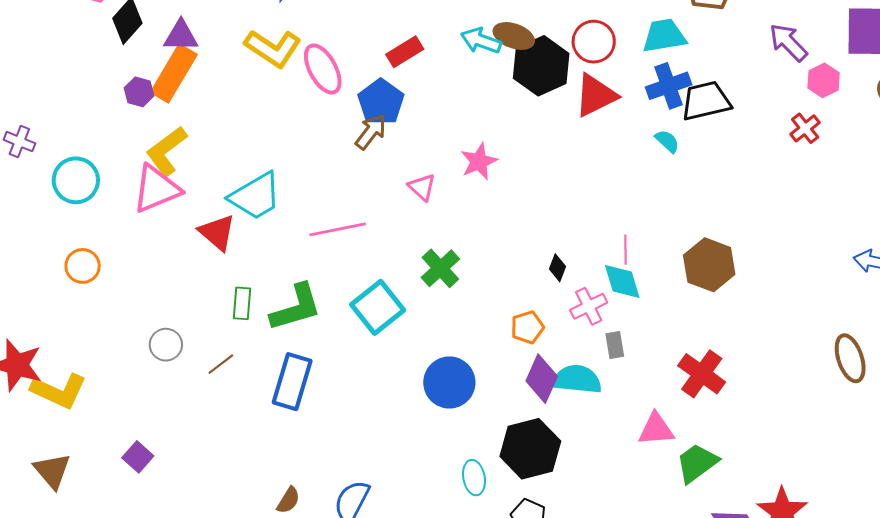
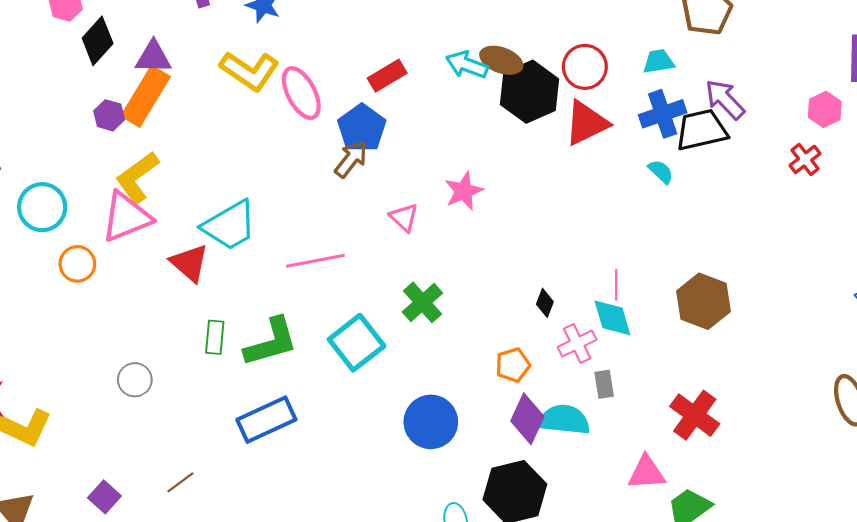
cyan trapezoid: (664, 36) -> (658, 61), size x0.7
purple arrow: (788, 42) -> (725, 99), moved
orange circle: (83, 266) -> (77, 264), moved
brown line: (221, 364) -> (180, 482), moved
blue rectangle: (292, 382) -> (266, 420), turned 48

